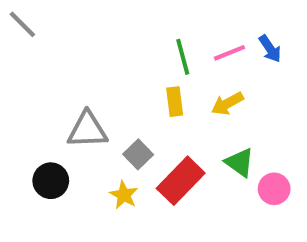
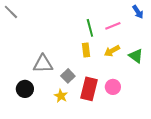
blue arrow: (270, 49) -> (138, 12), moved
green triangle: (240, 162) -> (136, 56), moved
red rectangle: (181, 181) -> (89, 89), turned -30
pink circle: (274, 189) -> (113, 87), moved

